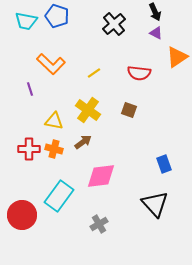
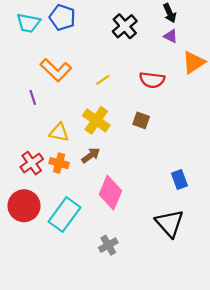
red cross: (29, 149) -> (32, 163), turned -35
pink diamond: (101, 176) -> (110, 193), turned -60
red circle: (22, 215) -> (24, 206), moved

